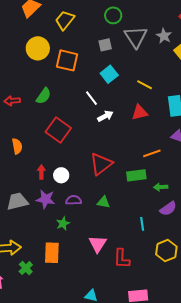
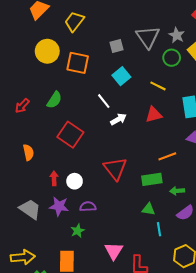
green circle: (113, 15) -> (172, 58), moved
red arrow: (12, 101) -> (22, 106), turned -42
red triangle: (101, 164) -> (115, 169), turned -30
gray trapezoid: (17, 201) -> (30, 209), turned 50
green triangle: (103, 202) -> (149, 209), moved

